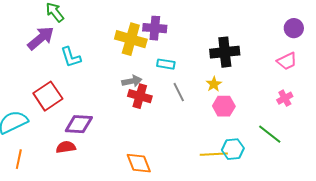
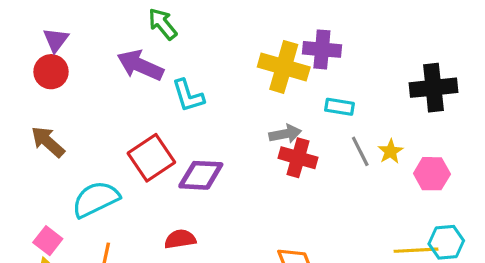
purple arrow: (41, 38) -> (140, 65), turned -116
yellow star: (214, 84) -> (390, 151), moved
purple diamond: (79, 124) -> (201, 175), moved

